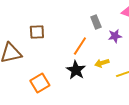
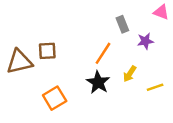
brown square: (37, 32) -> (47, 51), moved
yellow arrow: (102, 63) -> (130, 74), turned -40

